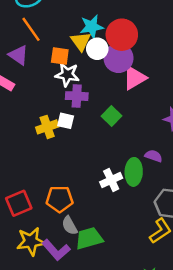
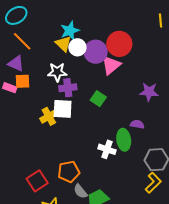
red circle: (122, 35) -> (119, 44), moved
orange square: (60, 56) -> (23, 81), moved
white square: (66, 121) -> (63, 109), size x1.5
white cross: (111, 180) -> (107, 149), turned -36

